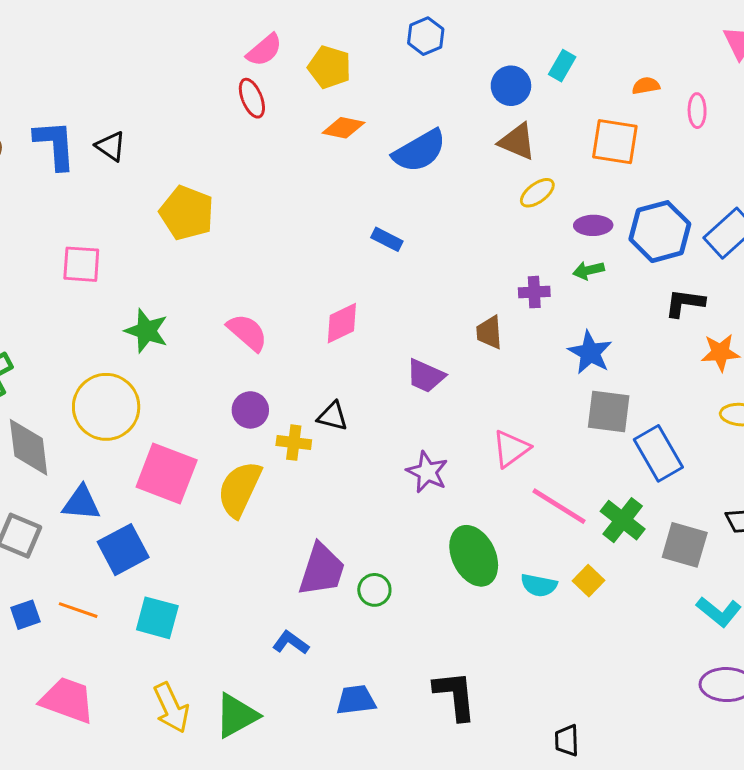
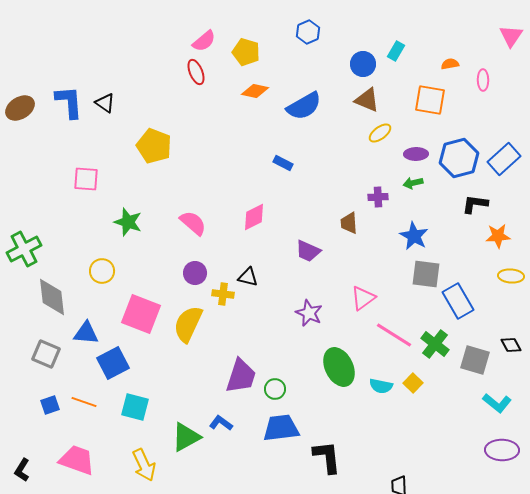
yellow circle: (106, 407) -> (102, 271), size x0.6
blue trapezoid: (356, 700) -> (281, 428), moved, size x1.4
green triangle: (236, 716) -> (186, 437), moved

